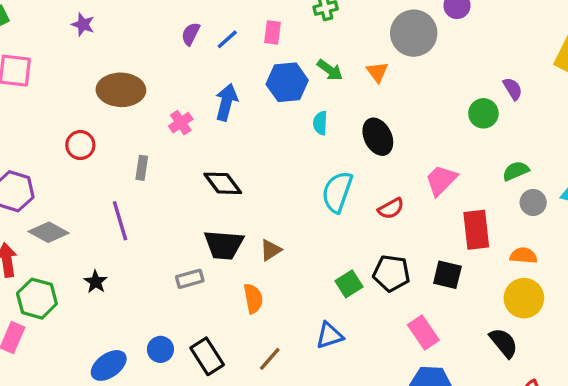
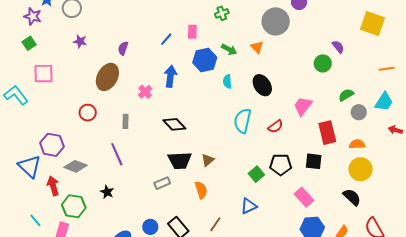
purple semicircle: (191, 34) -> (123, 48), moved
brown ellipse: (121, 90) -> (107, 77), turned -56

